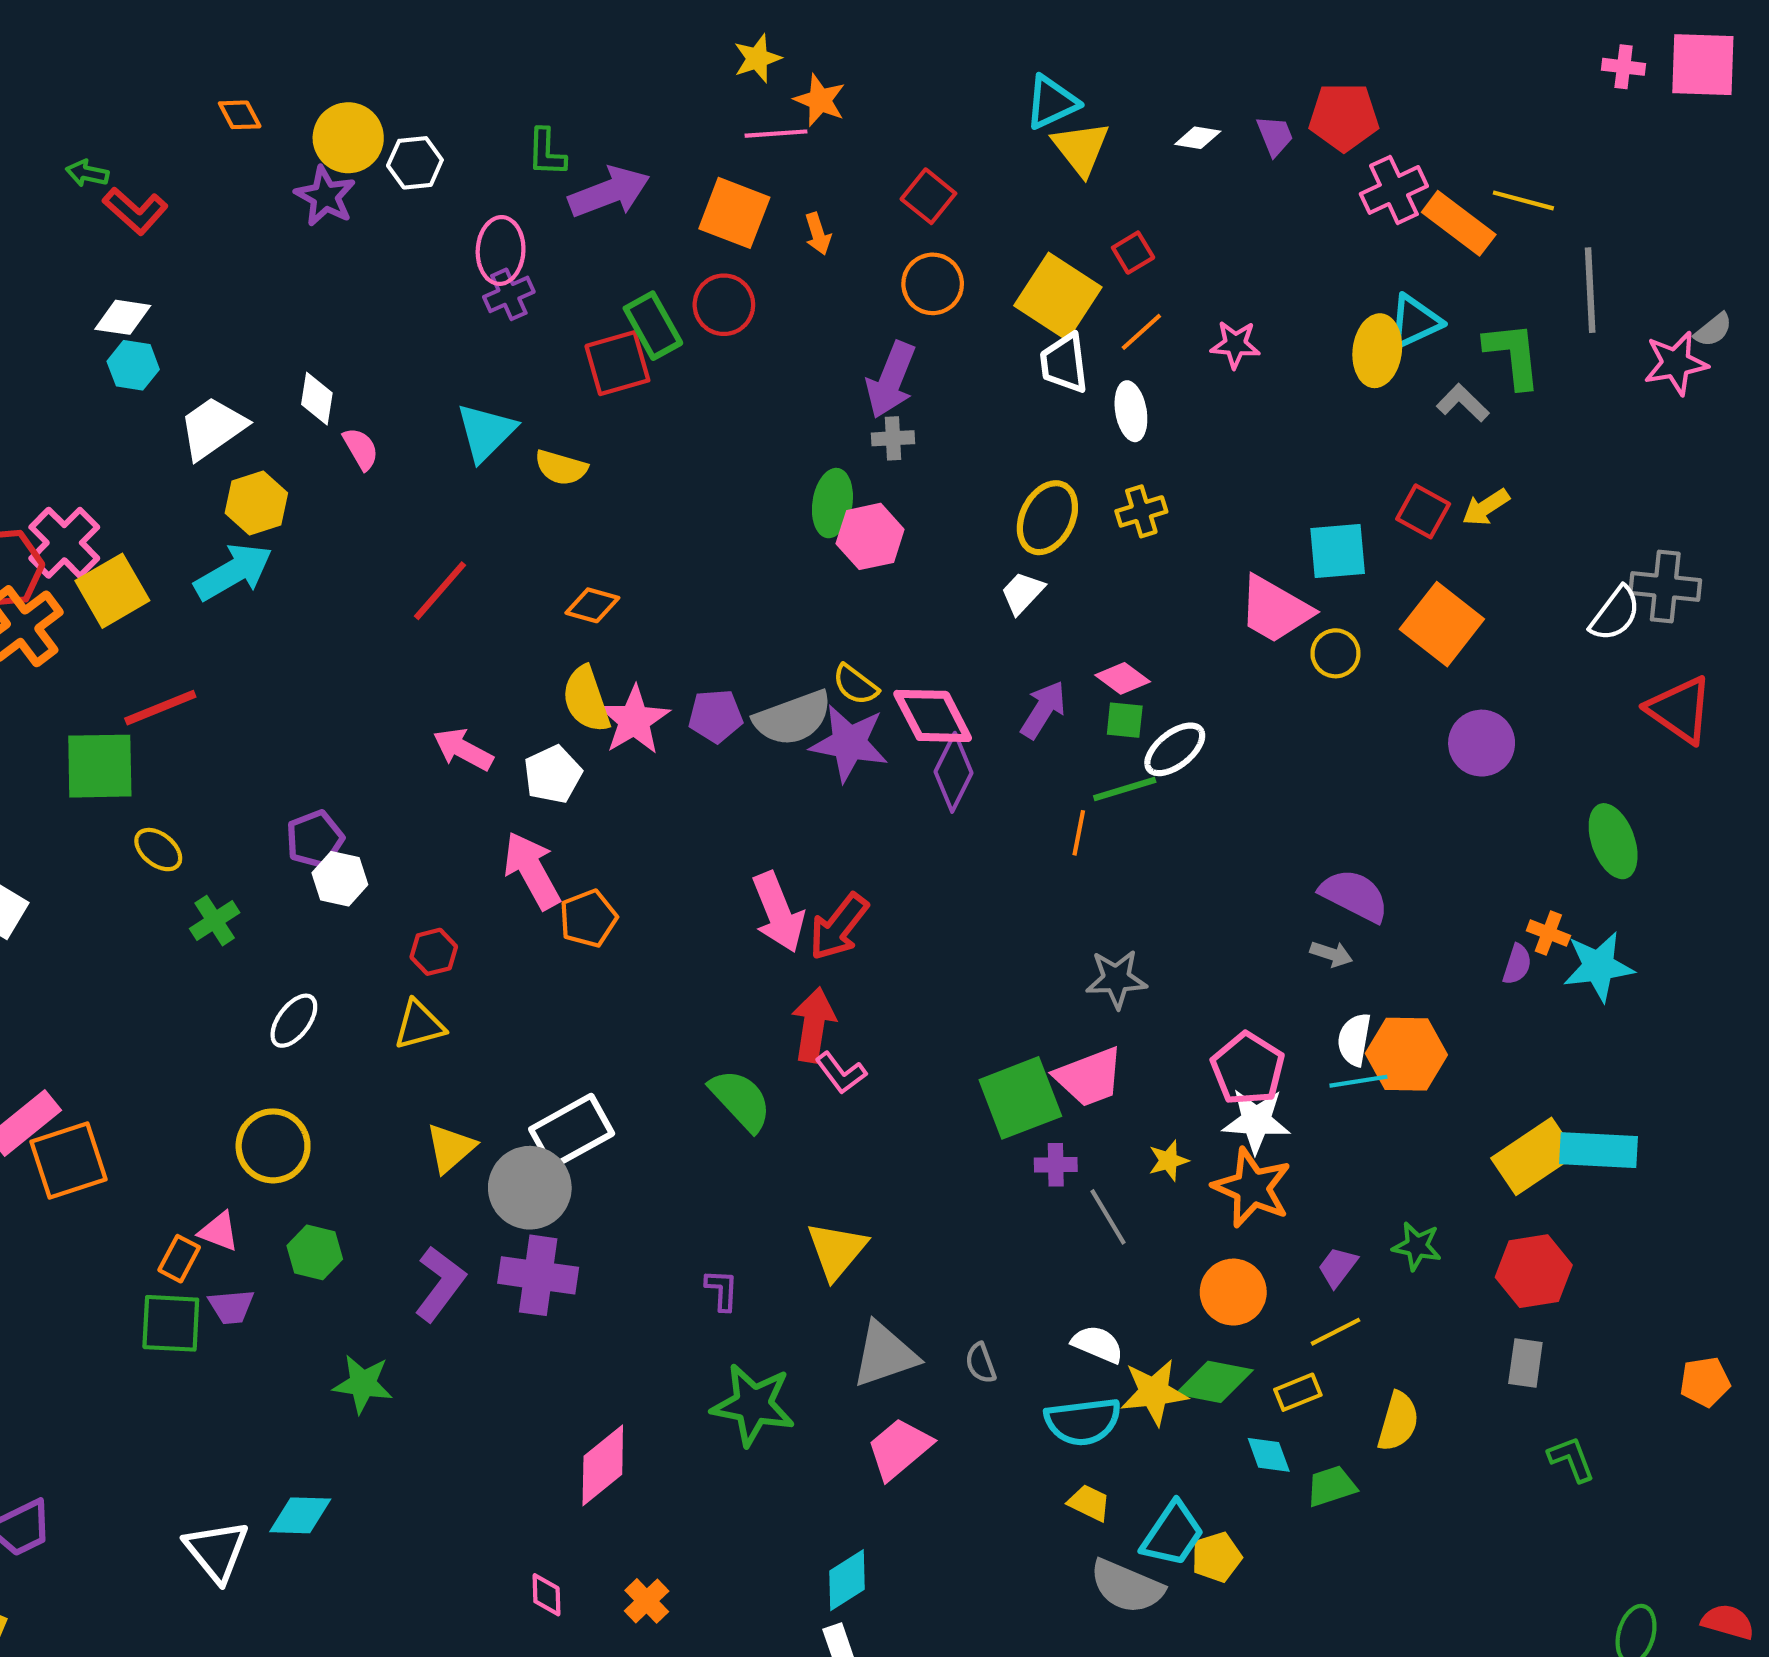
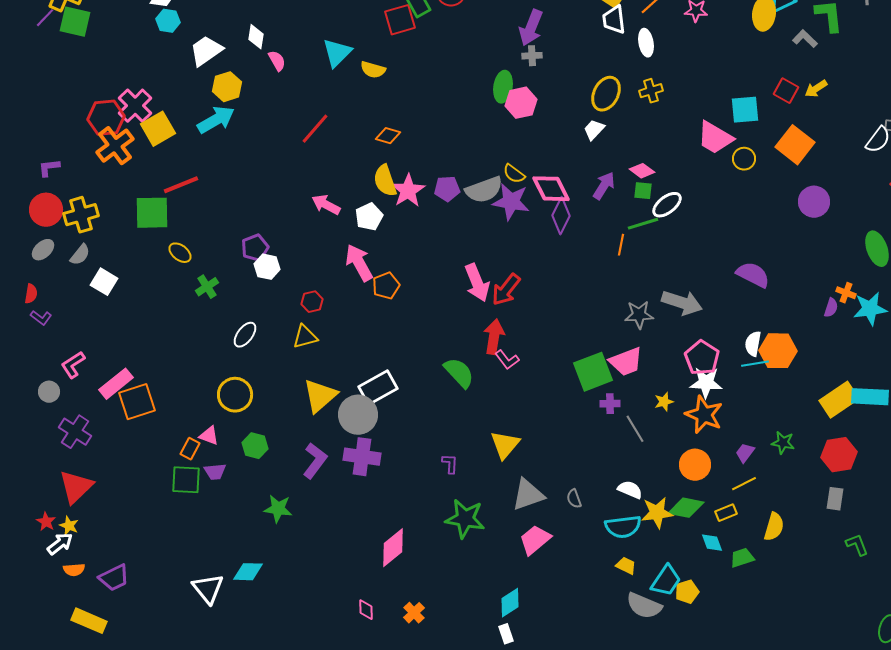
gray arrow: (1331, 954) -> (682, 303), moved, size x2.0
yellow triangle: (450, 1148) -> (320, 396), size x1.4

